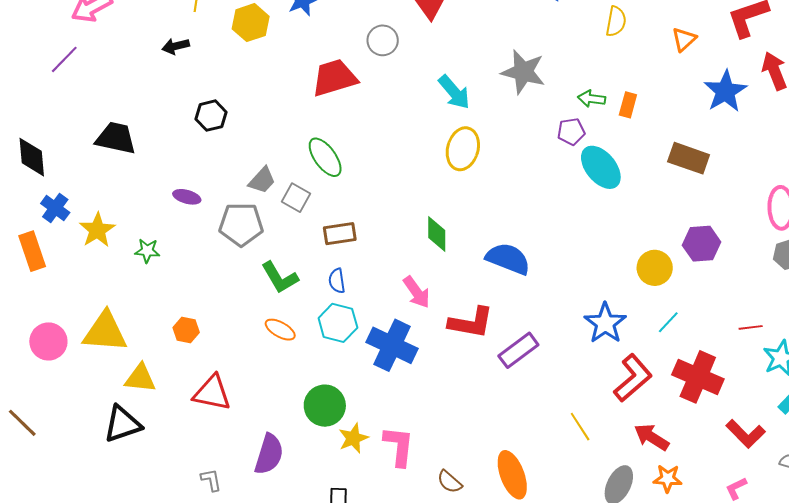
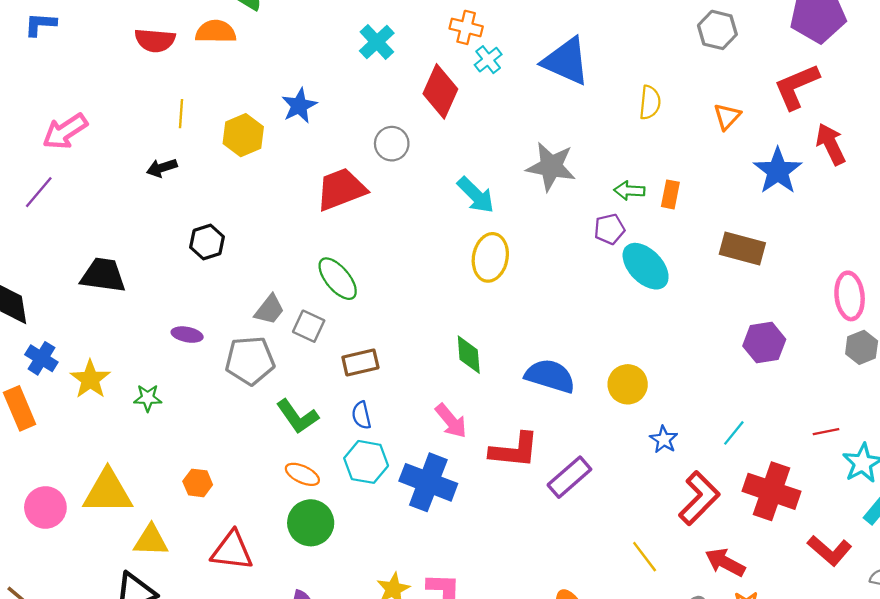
yellow circle: (655, 268) -> (628, 384), moved
blue star: (605, 323) -> (664, 439), size x0.6
green circle: (325, 406) -> (311, 523), moved

